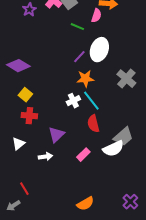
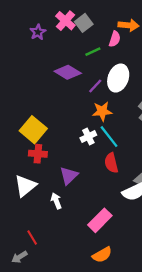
green line: (77, 27) -> (93, 52), turned -48
purple diamond: (18, 66) -> (68, 72), moved
yellow square: (25, 95) -> (33, 130), size x1.6
white triangle: (18, 144) -> (25, 186), size x1.5
pink rectangle: (83, 155) -> (100, 220), moved, size x1.5
white arrow: (45, 157) -> (56, 201), turned -104

